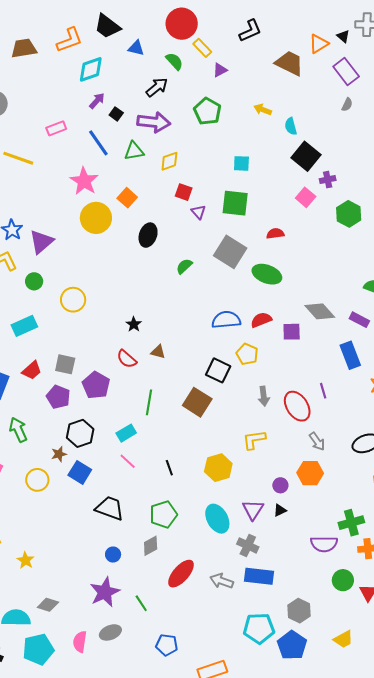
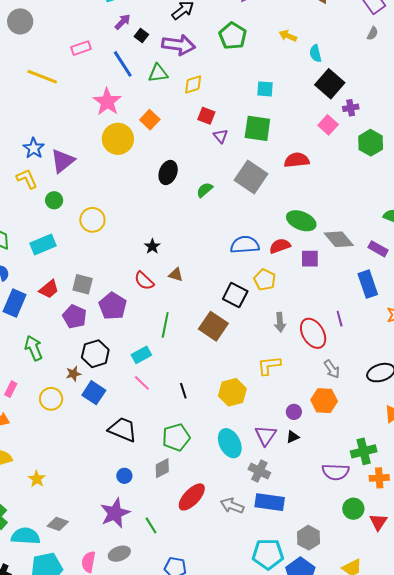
red semicircle: (275, 234) -> (297, 160), size x1.4
black ellipse: (148, 235) -> (168, 172), moved
green ellipse: (267, 274) -> (301, 221), moved

